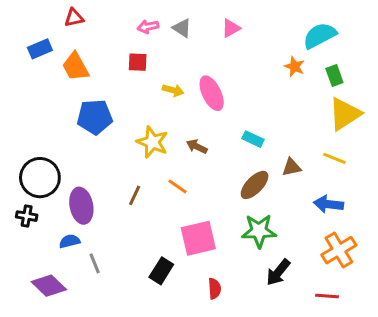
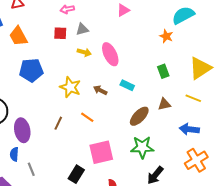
gray triangle: (182, 28) -> (82, 29), moved, turned -48
green rectangle: (334, 75) -> (163, 71), moved
cyan rectangle: (253, 139) -> (127, 85), moved
blue semicircle: (70, 241) -> (14, 154), turned -72

